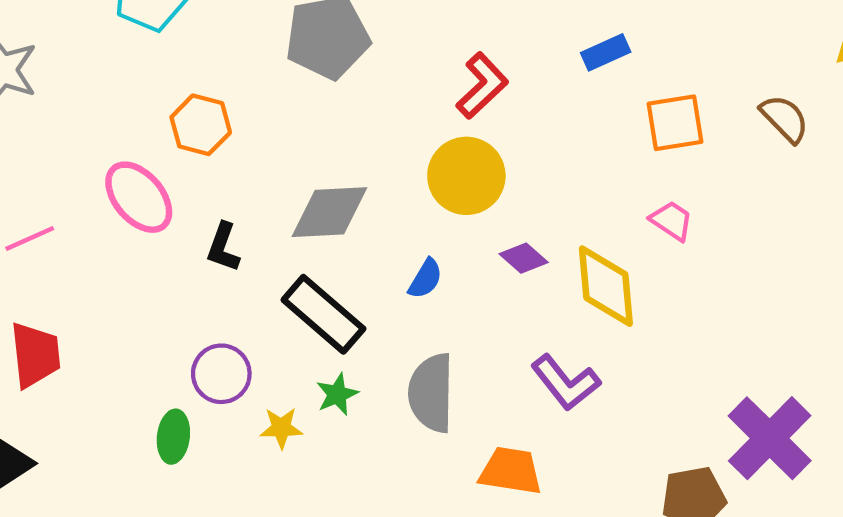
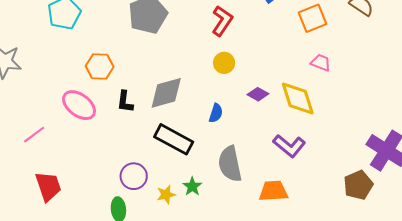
yellow circle: (466, 176) -> (224, 63), size x0.6
black L-shape: (223, 247) -> (125, 102), moved
green star: (337, 394) -> (192, 186), moved

